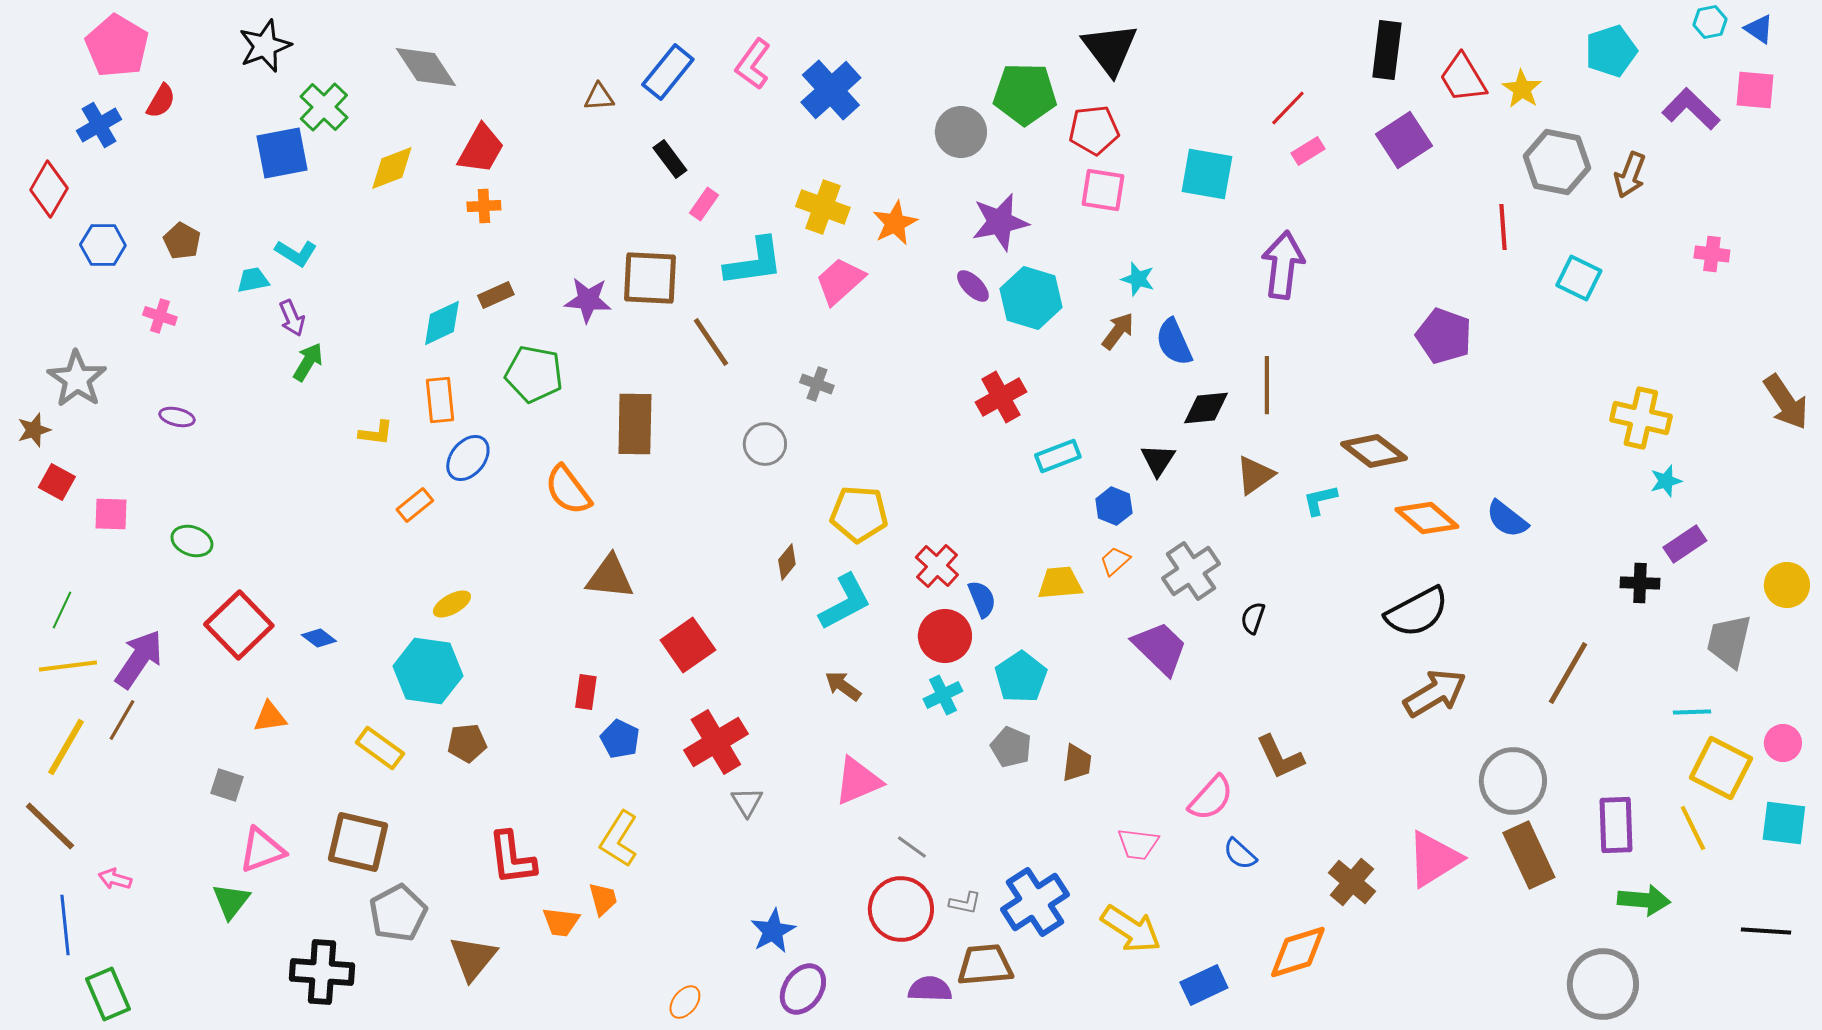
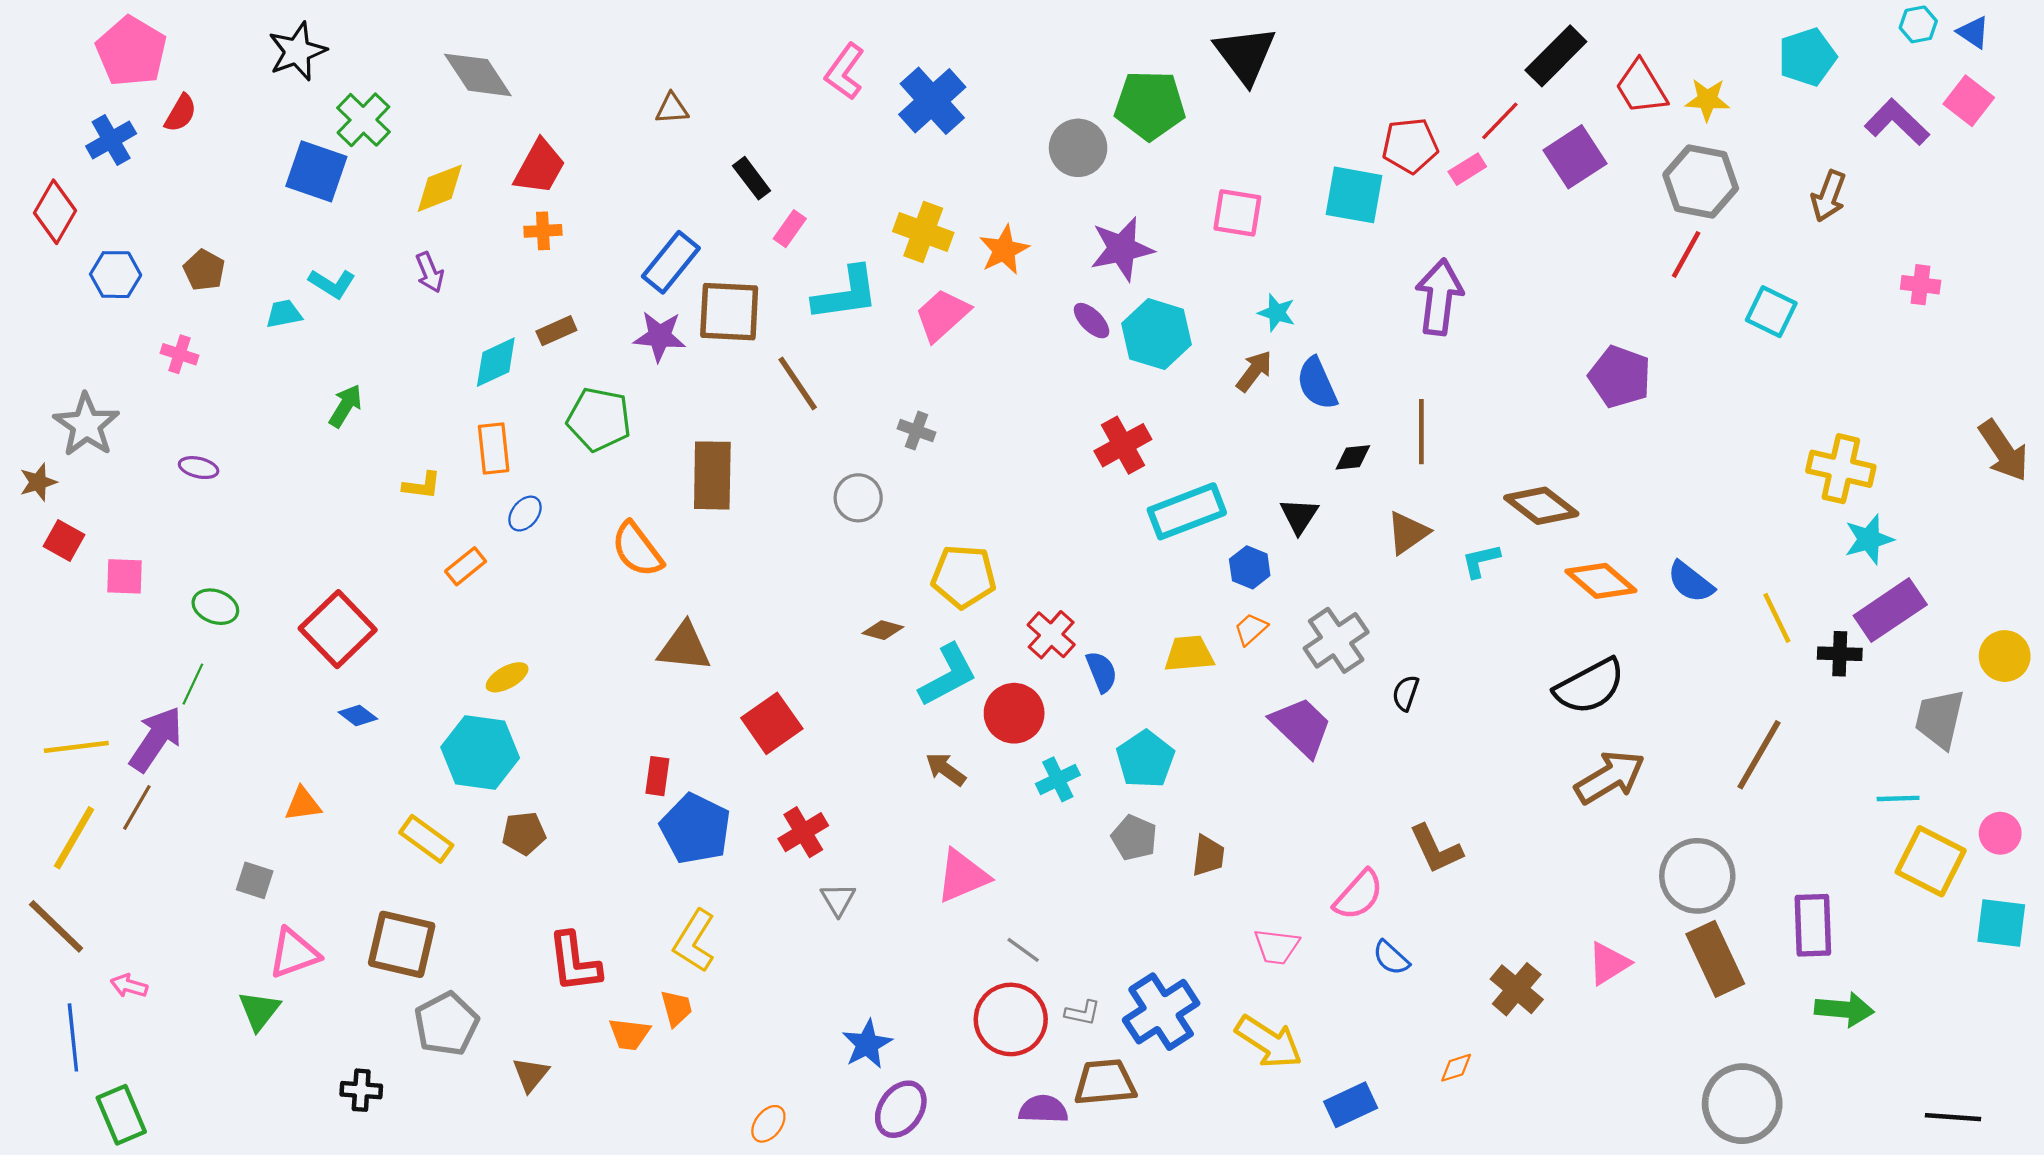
black rectangle: (1387, 50) -> (1556, 56), turned 38
blue rectangle: (668, 72) -> (671, 262), moved
yellow star: (1522, 89) -> (1707, 100), turned -30
pink square: (1755, 90) -> (1969, 101), turned 33
red line: (1288, 108) -> (1500, 121), moved
red pentagon: (1094, 130) -> (1410, 146), moved
blue square: (282, 153) -> (316, 171), turned 30
gray hexagon: (1557, 162) -> (1701, 182), moved
red line: (1503, 227) -> (1686, 254), turned 33
purple arrow: (292, 318) -> (430, 272), moved
black diamond: (1206, 408) -> (1353, 457), size x0.7
cyan rectangle: (1058, 456) -> (1187, 511), size x1.5
blue ellipse: (468, 458) -> (525, 514), size x0.7
cyan star: (1666, 481) -> (1869, 539), size x1.4
purple rectangle: (1685, 544) -> (1890, 610), size x1.5
brown diamond: (787, 562) -> (883, 630), turned 66
green line: (62, 610) -> (193, 684), moved
red square: (239, 625) -> (338, 629), moved
red circle: (945, 636) -> (1014, 713), moved
blue pentagon: (620, 739) -> (696, 829), size x1.6
red cross: (716, 742) -> (803, 832), size x0.7
yellow line: (1693, 828) -> (1777, 618), moved
pink triangle: (1434, 859) -> (1609, 963), size x0.7
black line: (1766, 931) -> (1953, 1117), moved
orange diamond: (1298, 952) -> (1456, 1068), size x0.5
brown triangle: (473, 958) -> (531, 1074), size x0.7
black cross: (322, 972) -> (361, 1090), size x0.6
gray circle: (1603, 984) -> (1742, 1104), moved

